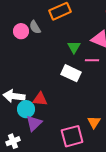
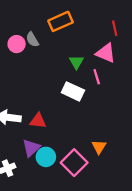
pink line: (92, 60) -> (97, 77), turned 72
cyan circle: (26, 109) -> (46, 157), moved
pink square: (72, 136) -> (74, 163), turned -30

